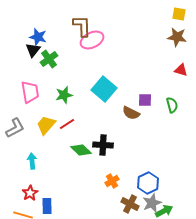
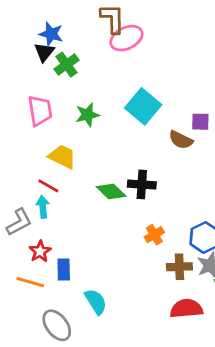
red line: (67, 124) -> (48, 186), moved, turned 63
yellow trapezoid: (46, 125) -> (62, 157), turned 75
gray L-shape: (15, 128) -> (19, 222), moved
brown cross: (130, 204) -> (179, 267), turned -30

